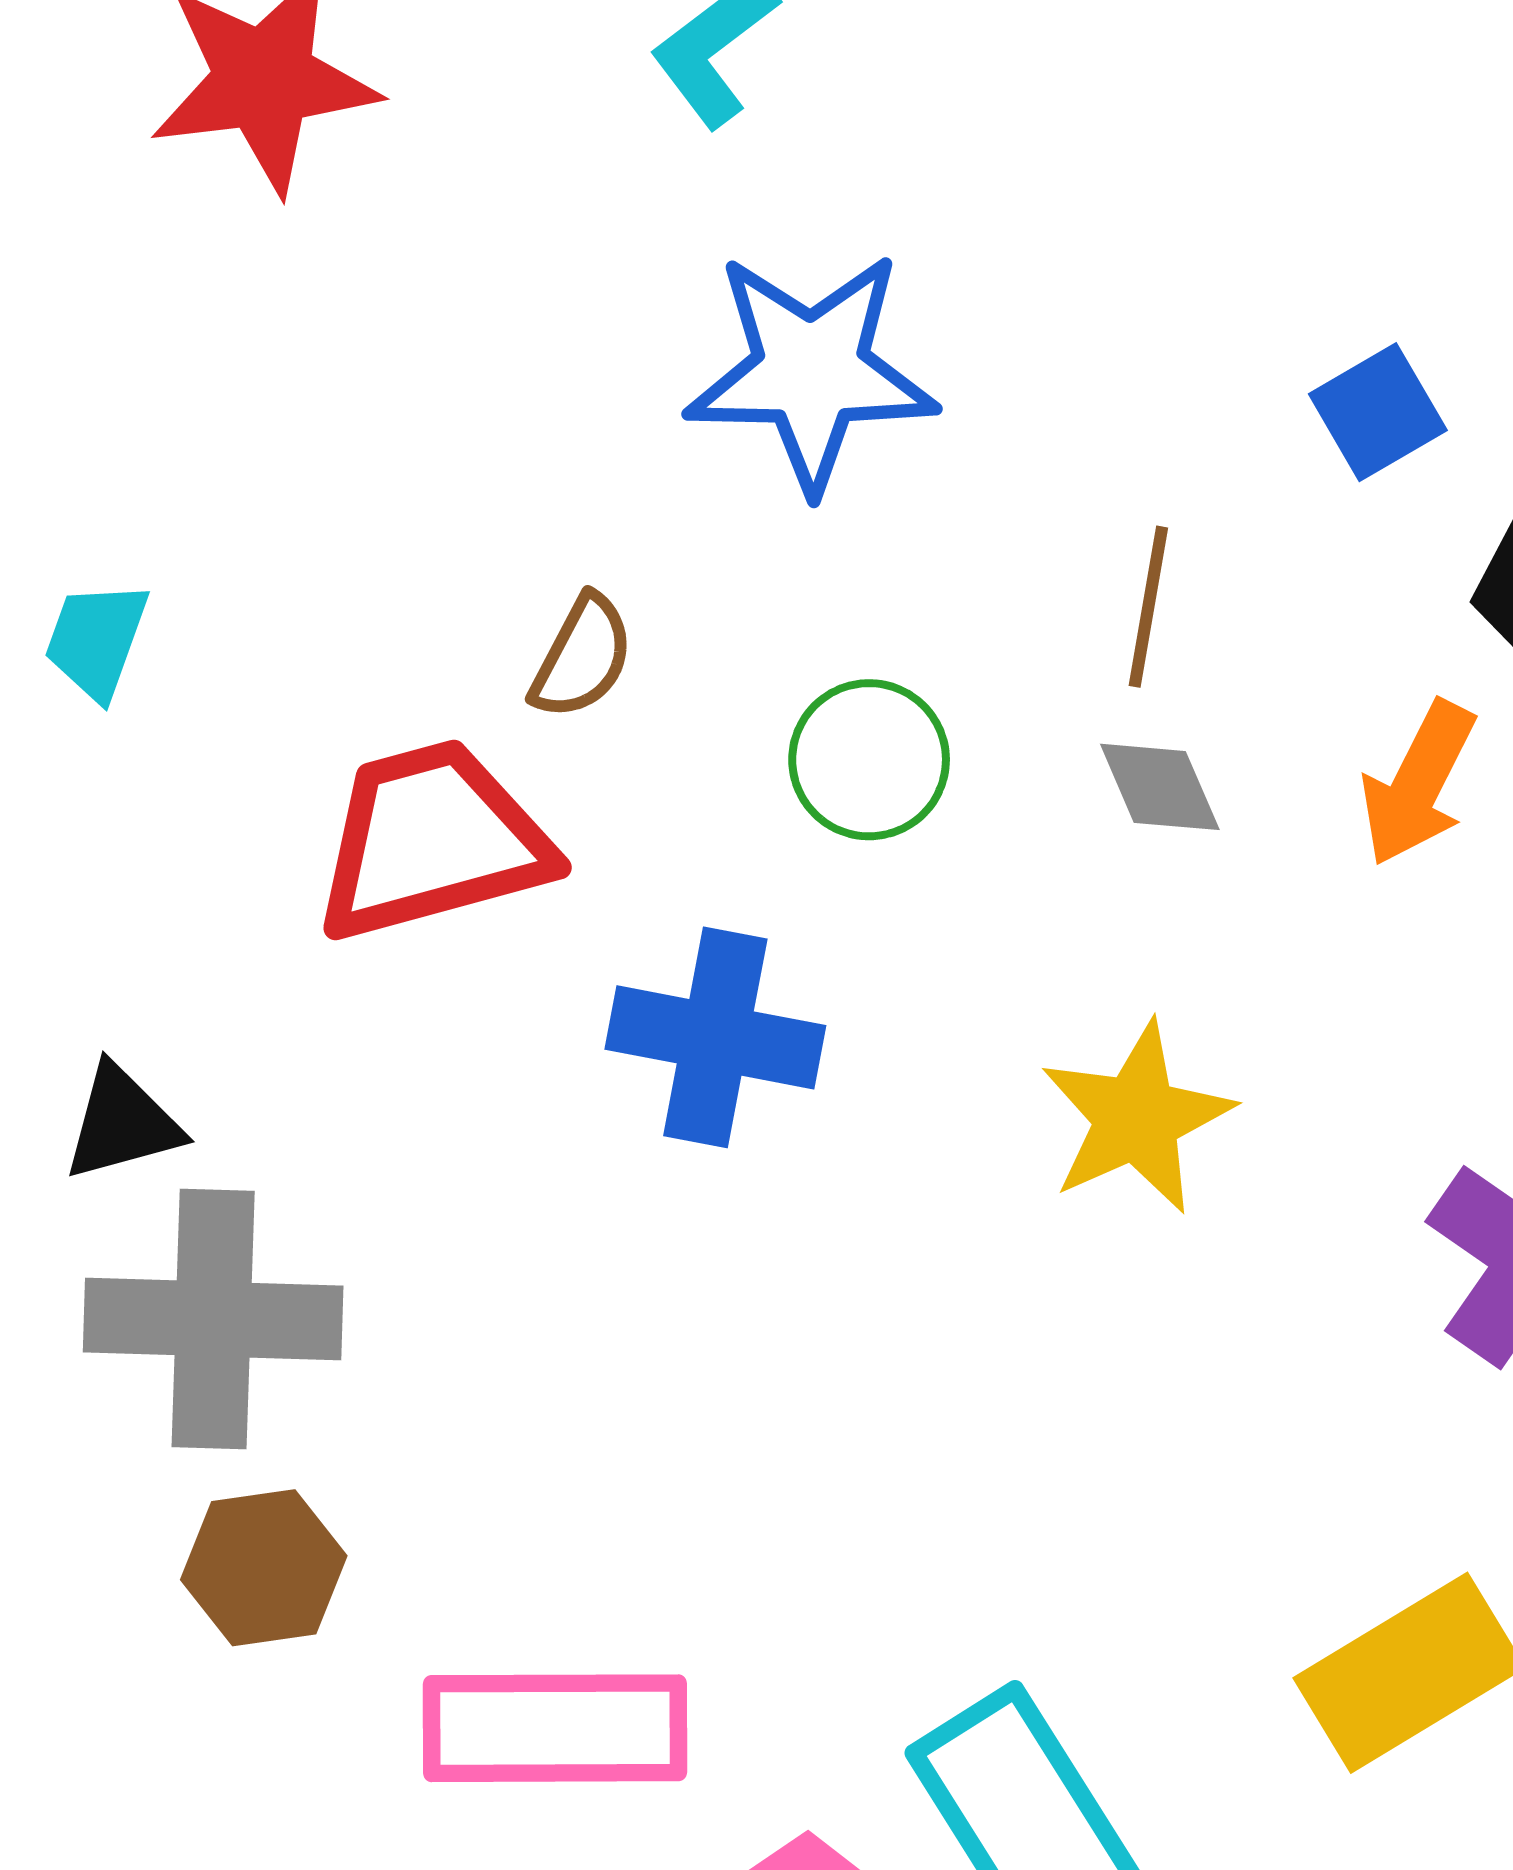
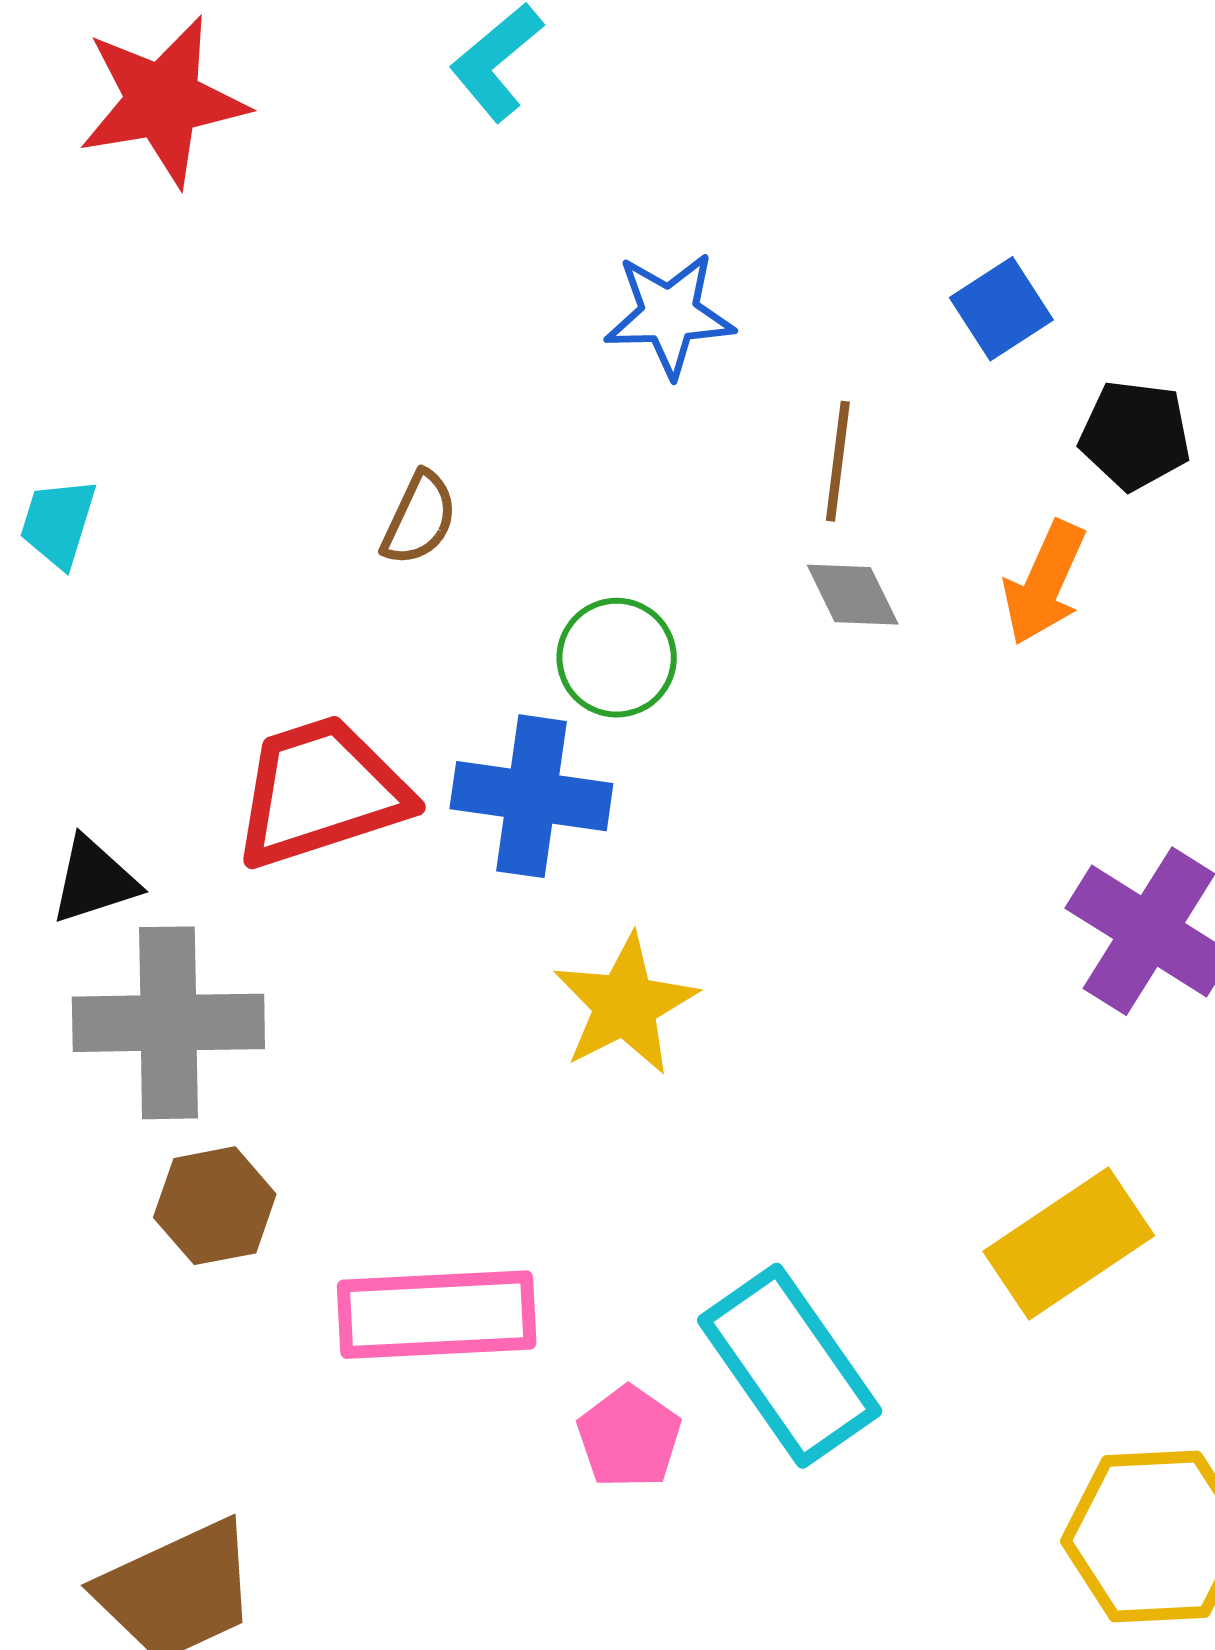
blue star: (811, 371) -> (669, 315), moved, size x0.7
green circle: (869, 760) -> (617, 658), moved
red trapezoid: (432, 841) -> (321, 792), moved
yellow star: (1137, 1118) -> (625, 1005), moved

